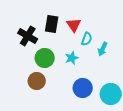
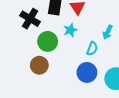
cyan semicircle: (87, 39) -> (92, 49), moved
cyan star: (72, 58) -> (70, 30), moved

